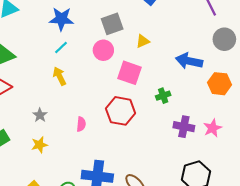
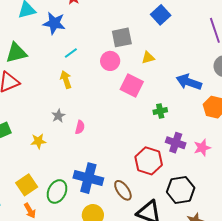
blue star: (61, 19) -> (54, 23), moved
red hexagon: (121, 111) -> (149, 161), moved
gray star: (40, 115) -> (58, 116), moved

